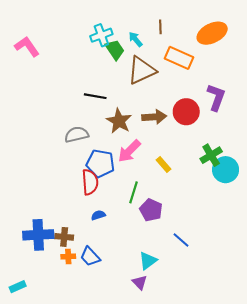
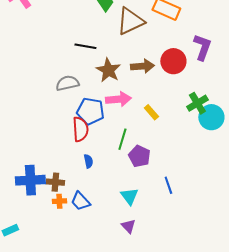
pink arrow: (129, 151) -> (118, 99), turned -140
blue semicircle: (98, 215) -> (88, 161), turned 96
blue line: (181, 240) -> (168, 185), turned 30
cyan triangle: (148, 261) -> (129, 196), moved, turned -30

